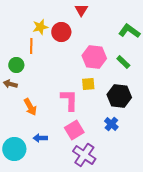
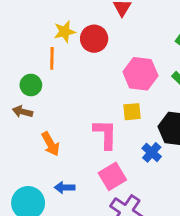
blue cross: (111, 124) -> (152, 152), moved

